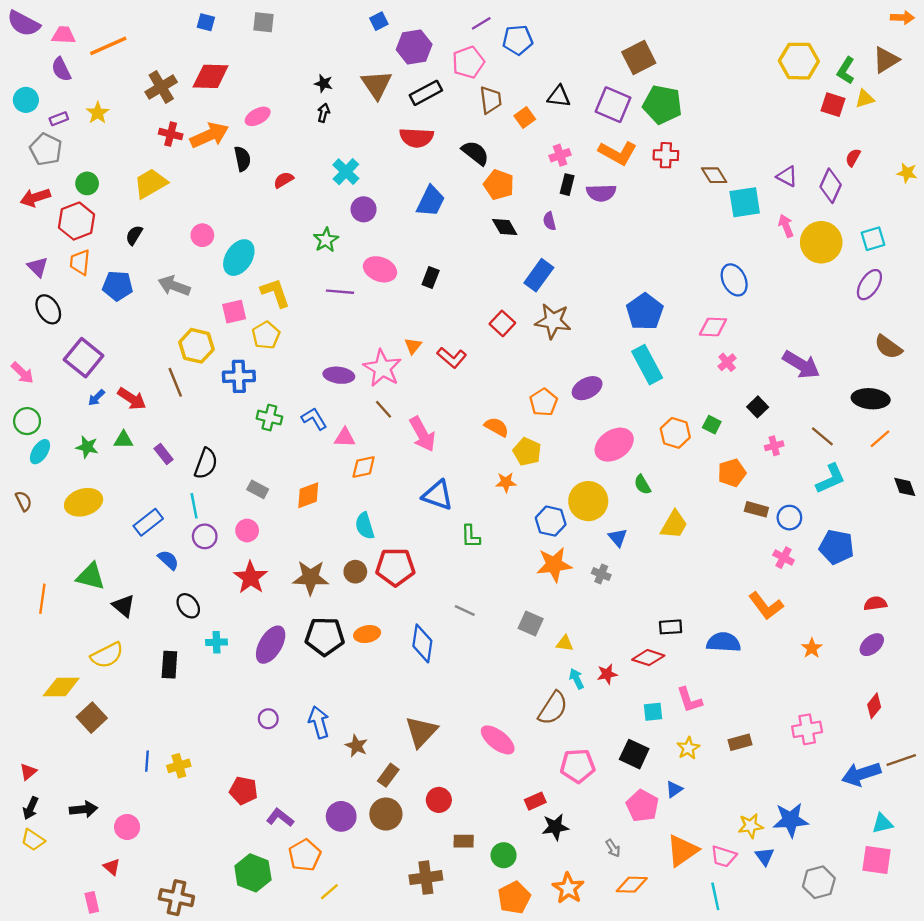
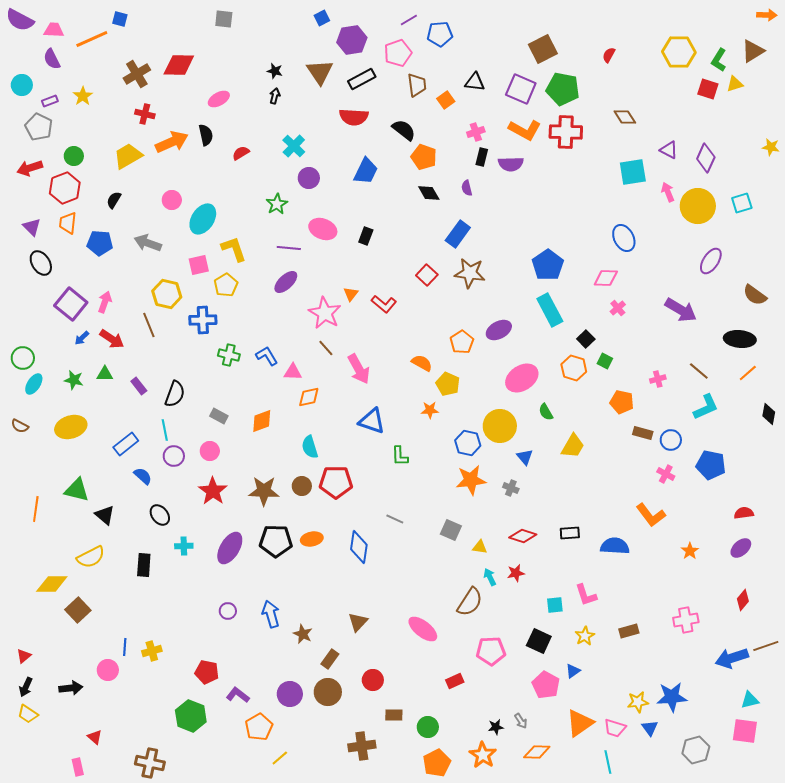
blue square: (206, 22) -> (120, 19), moved
orange arrow: (209, 135) -> (172, 142), moved
red cross: (666, 155) -> (566, 132), size x1.5
red semicircle: (853, 158) -> (609, 55), moved
brown diamond: (714, 175) -> (625, 117), moved
purple ellipse: (869, 285) -> (711, 261), moved
pink arrow: (22, 373) -> (105, 302), moved, turned -115
purple ellipse: (339, 375) -> (286, 282), moved, turned -50
black square: (758, 407) -> (586, 339), moved
orange pentagon: (732, 473) -> (622, 402), turned 30
black diamond: (905, 487) -> (769, 414), turned 30
brown semicircle: (24, 501) -> (20, 426), turned 144
red diamond: (648, 658) -> (523, 536), moved
brown triangle: (421, 732) -> (358, 622), size x0.7
pink circle: (127, 827) -> (108, 670), moved
black star: (555, 827) -> (496, 727), moved, size x0.7
green hexagon: (253, 873) -> (191, 716), moved

